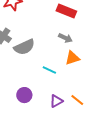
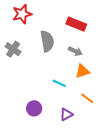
gray semicircle: (24, 47) -> (47, 41), moved, turned -75
orange line: (77, 100) -> (87, 98), moved

